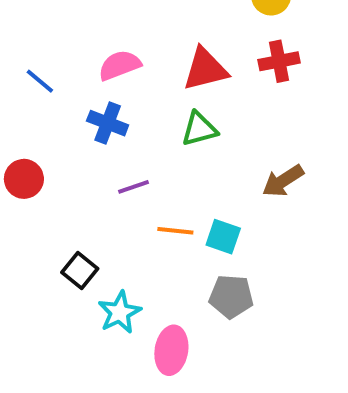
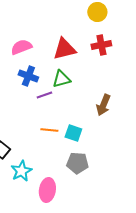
blue cross: (108, 123) -> (28, 76), moved
brown arrow: (283, 181) -> (103, 105), turned -35
purple line: (134, 187) -> (44, 95), moved

